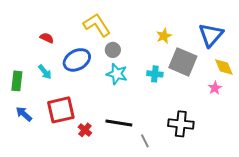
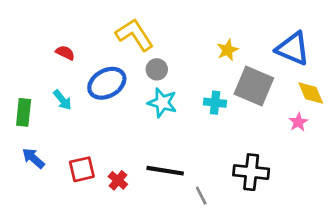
blue triangle: (211, 35) -> (293, 49), turned -48
red square: (61, 110) -> (82, 169), moved, size x0.7

